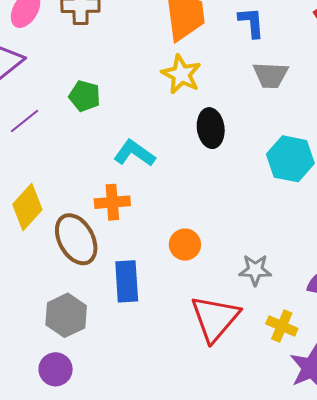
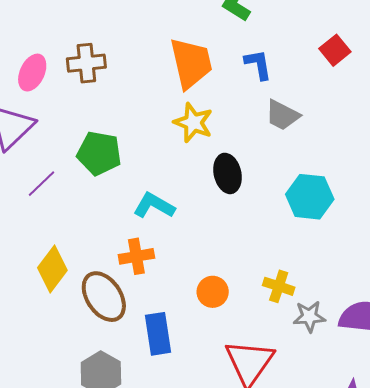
gray trapezoid: (271, 75) -> (282, 115), turned 30
green pentagon: (85, 96) -> (99, 153), size x1.4
gray star: (255, 270) -> (309, 317), moved
yellow cross: (282, 326) -> (279, 286), moved

